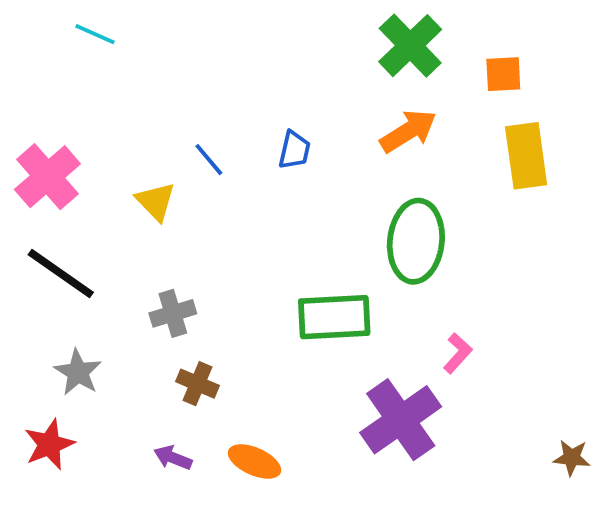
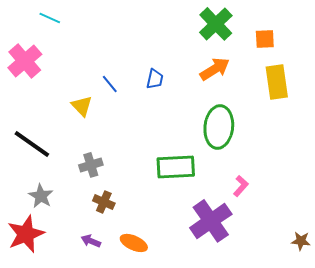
pink cross: (47, 177) -> (25, 61), moved
red star: (49, 444) -> (26, 234), size x1.4

